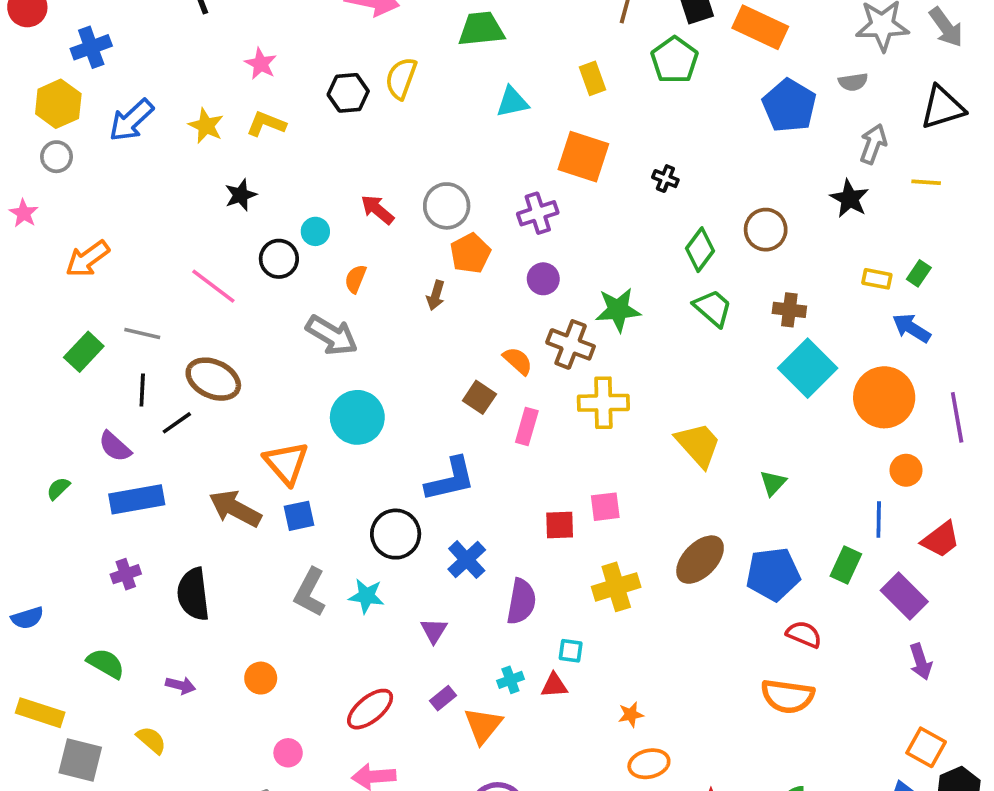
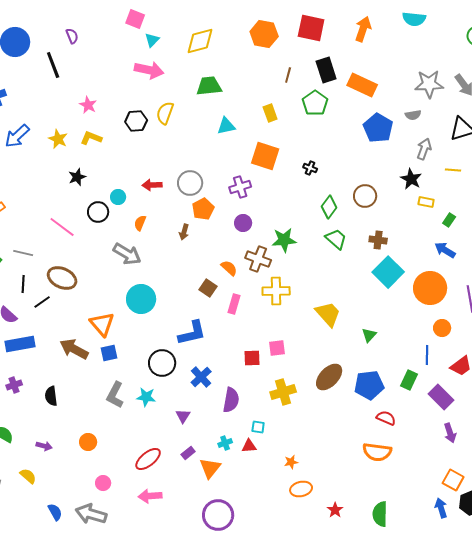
red arrow: (377, 210) -> (152, 185), turned -42
yellow rectangle: (877, 279) -> (426, 202), moved
black semicircle: (193, 594) -> (51, 396), size x0.7

